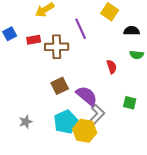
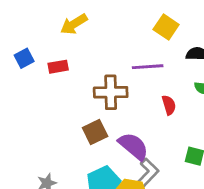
purple line: (81, 29) -> (148, 67), moved, turned -70
brown cross: (57, 47) -> (111, 92), moved

